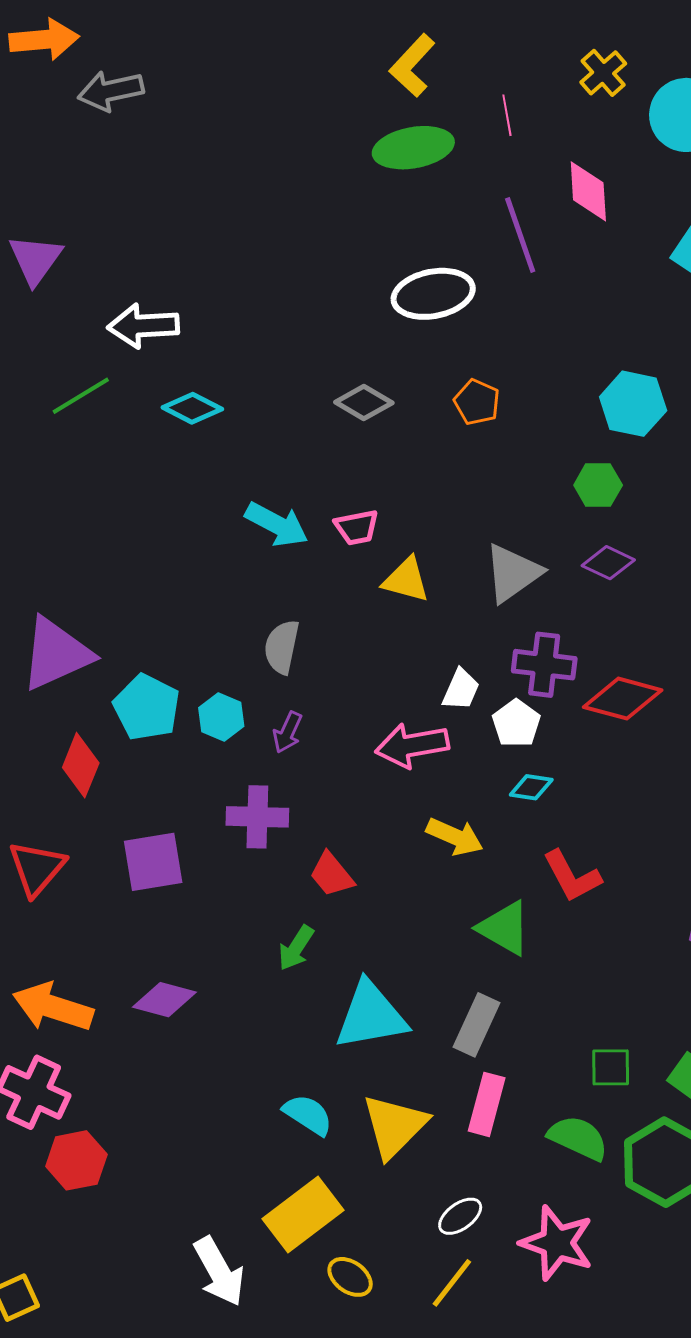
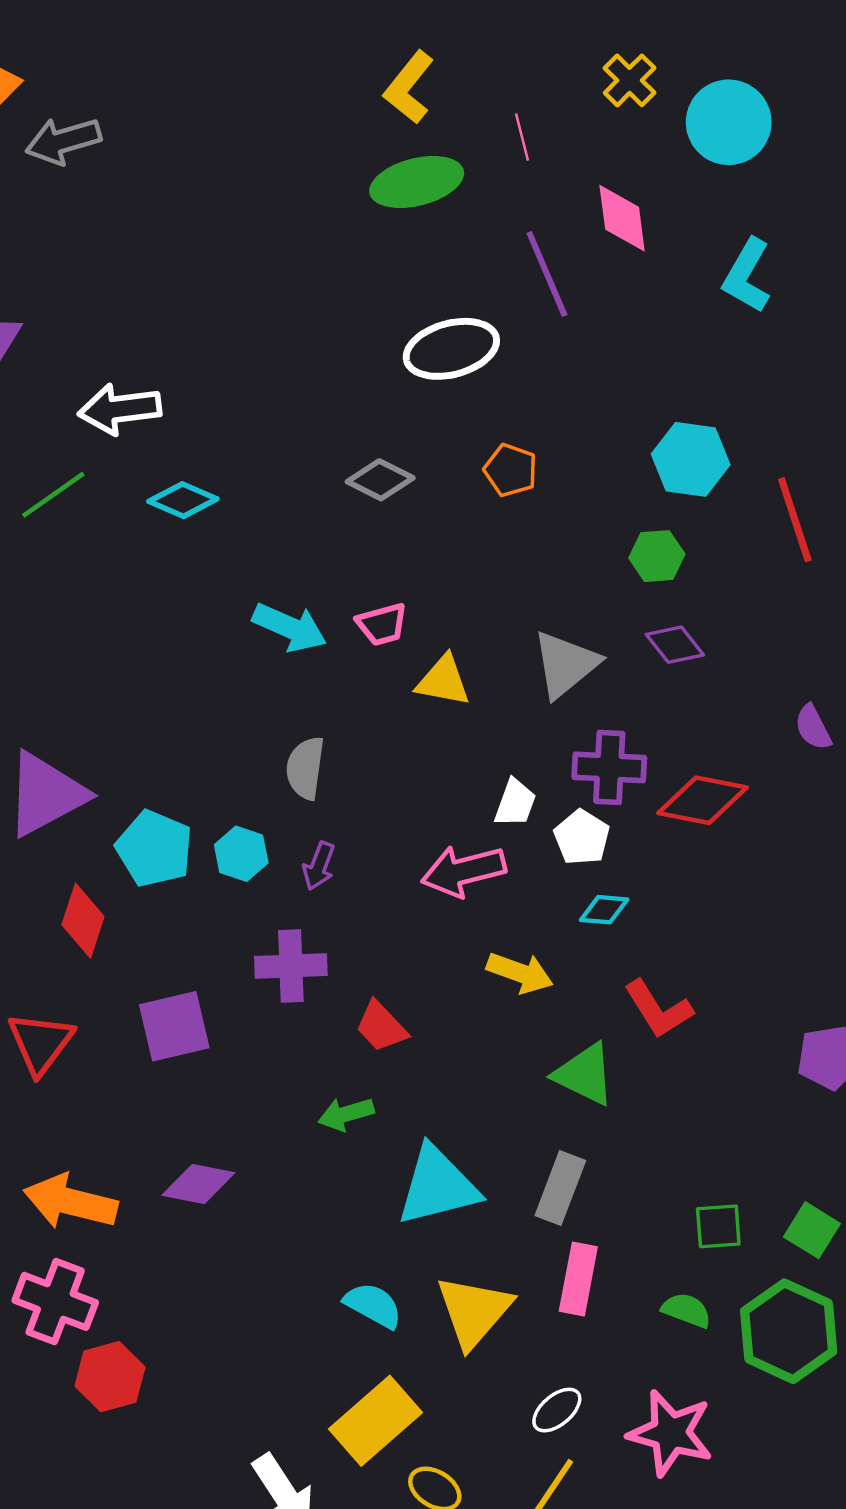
purple diamond: (608, 563) -> (675, 645), turned 30
green arrow: (296, 948) -> (346, 1114), turned 45
green semicircle: (578, 1138) -> (687, 1310), size x0.7

